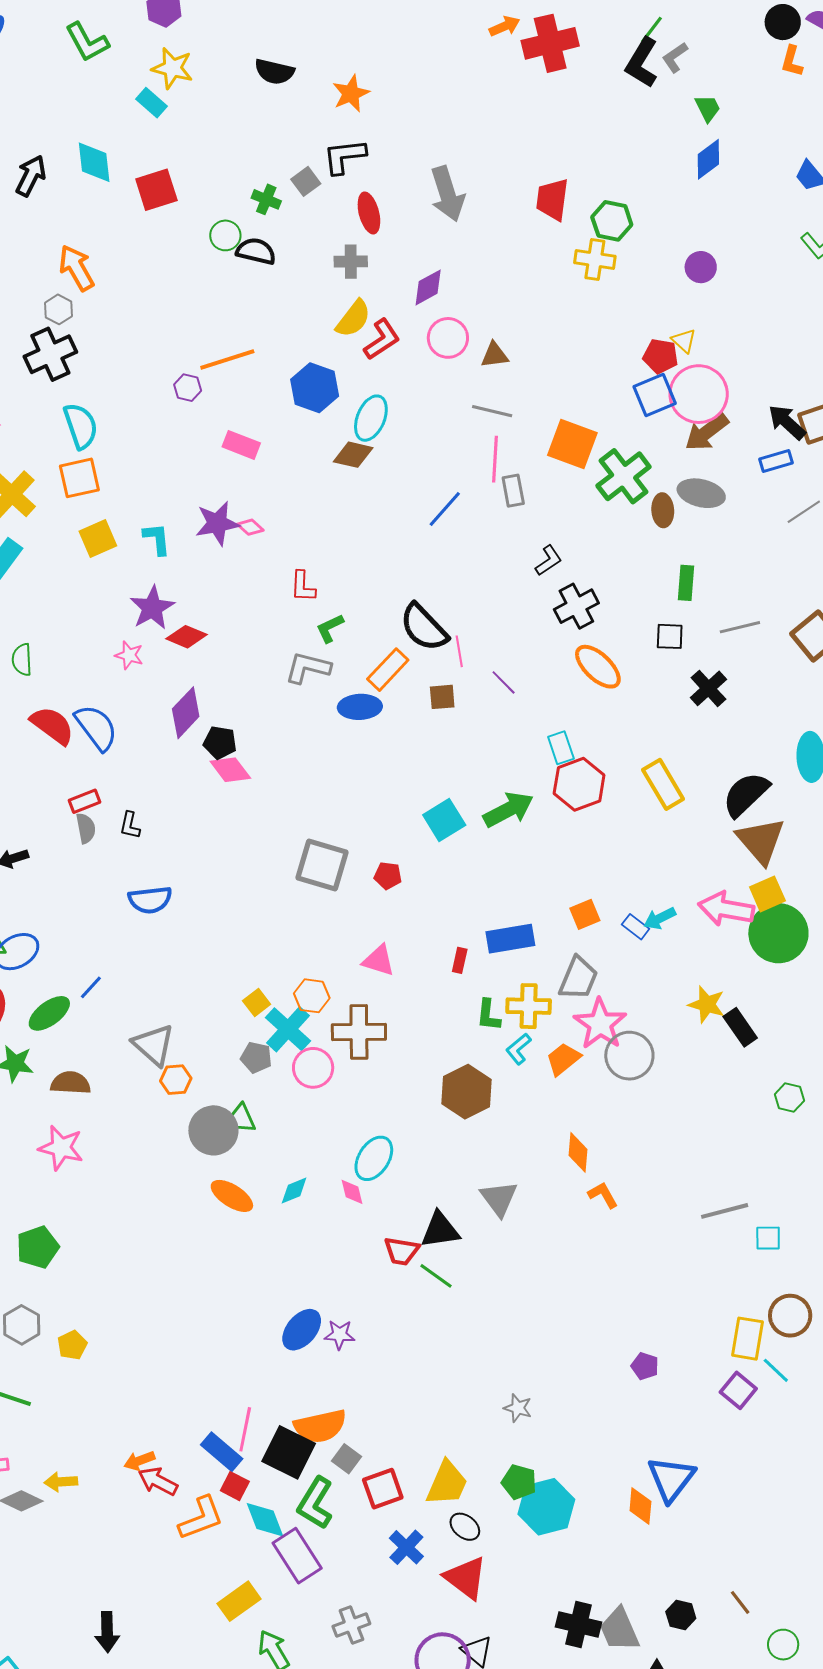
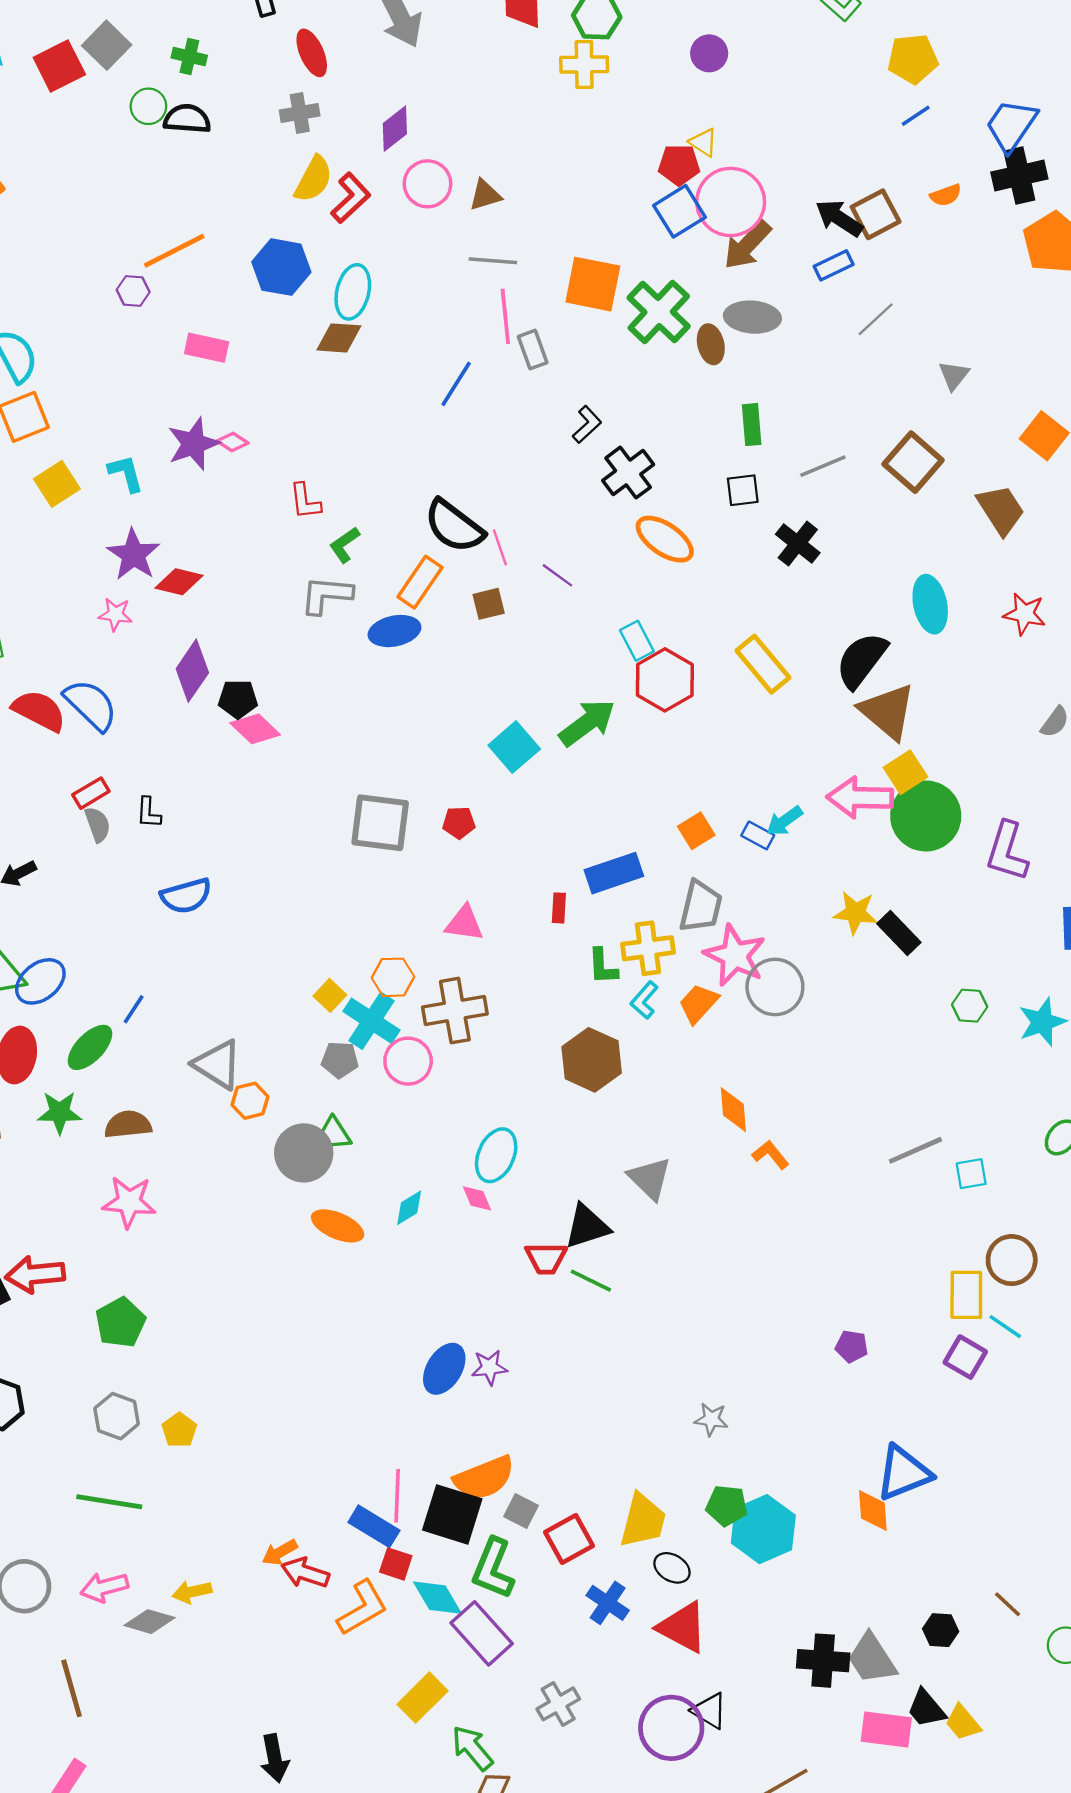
gray square: (306, 181) -> (107, 45), moved, size x1.4
blue triangle: (671, 1479) -> (904, 1473), turned 40

